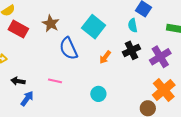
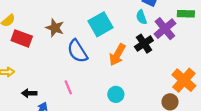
cyan square: (94, 27) -> (100, 24), turned 30
orange arrow: (105, 57) -> (117, 55), size x1.5
purple cross: (160, 57) -> (165, 29), moved
pink line: (55, 81) -> (68, 87), turned 64

